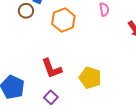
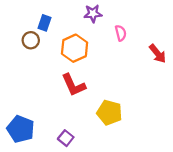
red L-shape: (52, 68) -> (74, 85), moved

